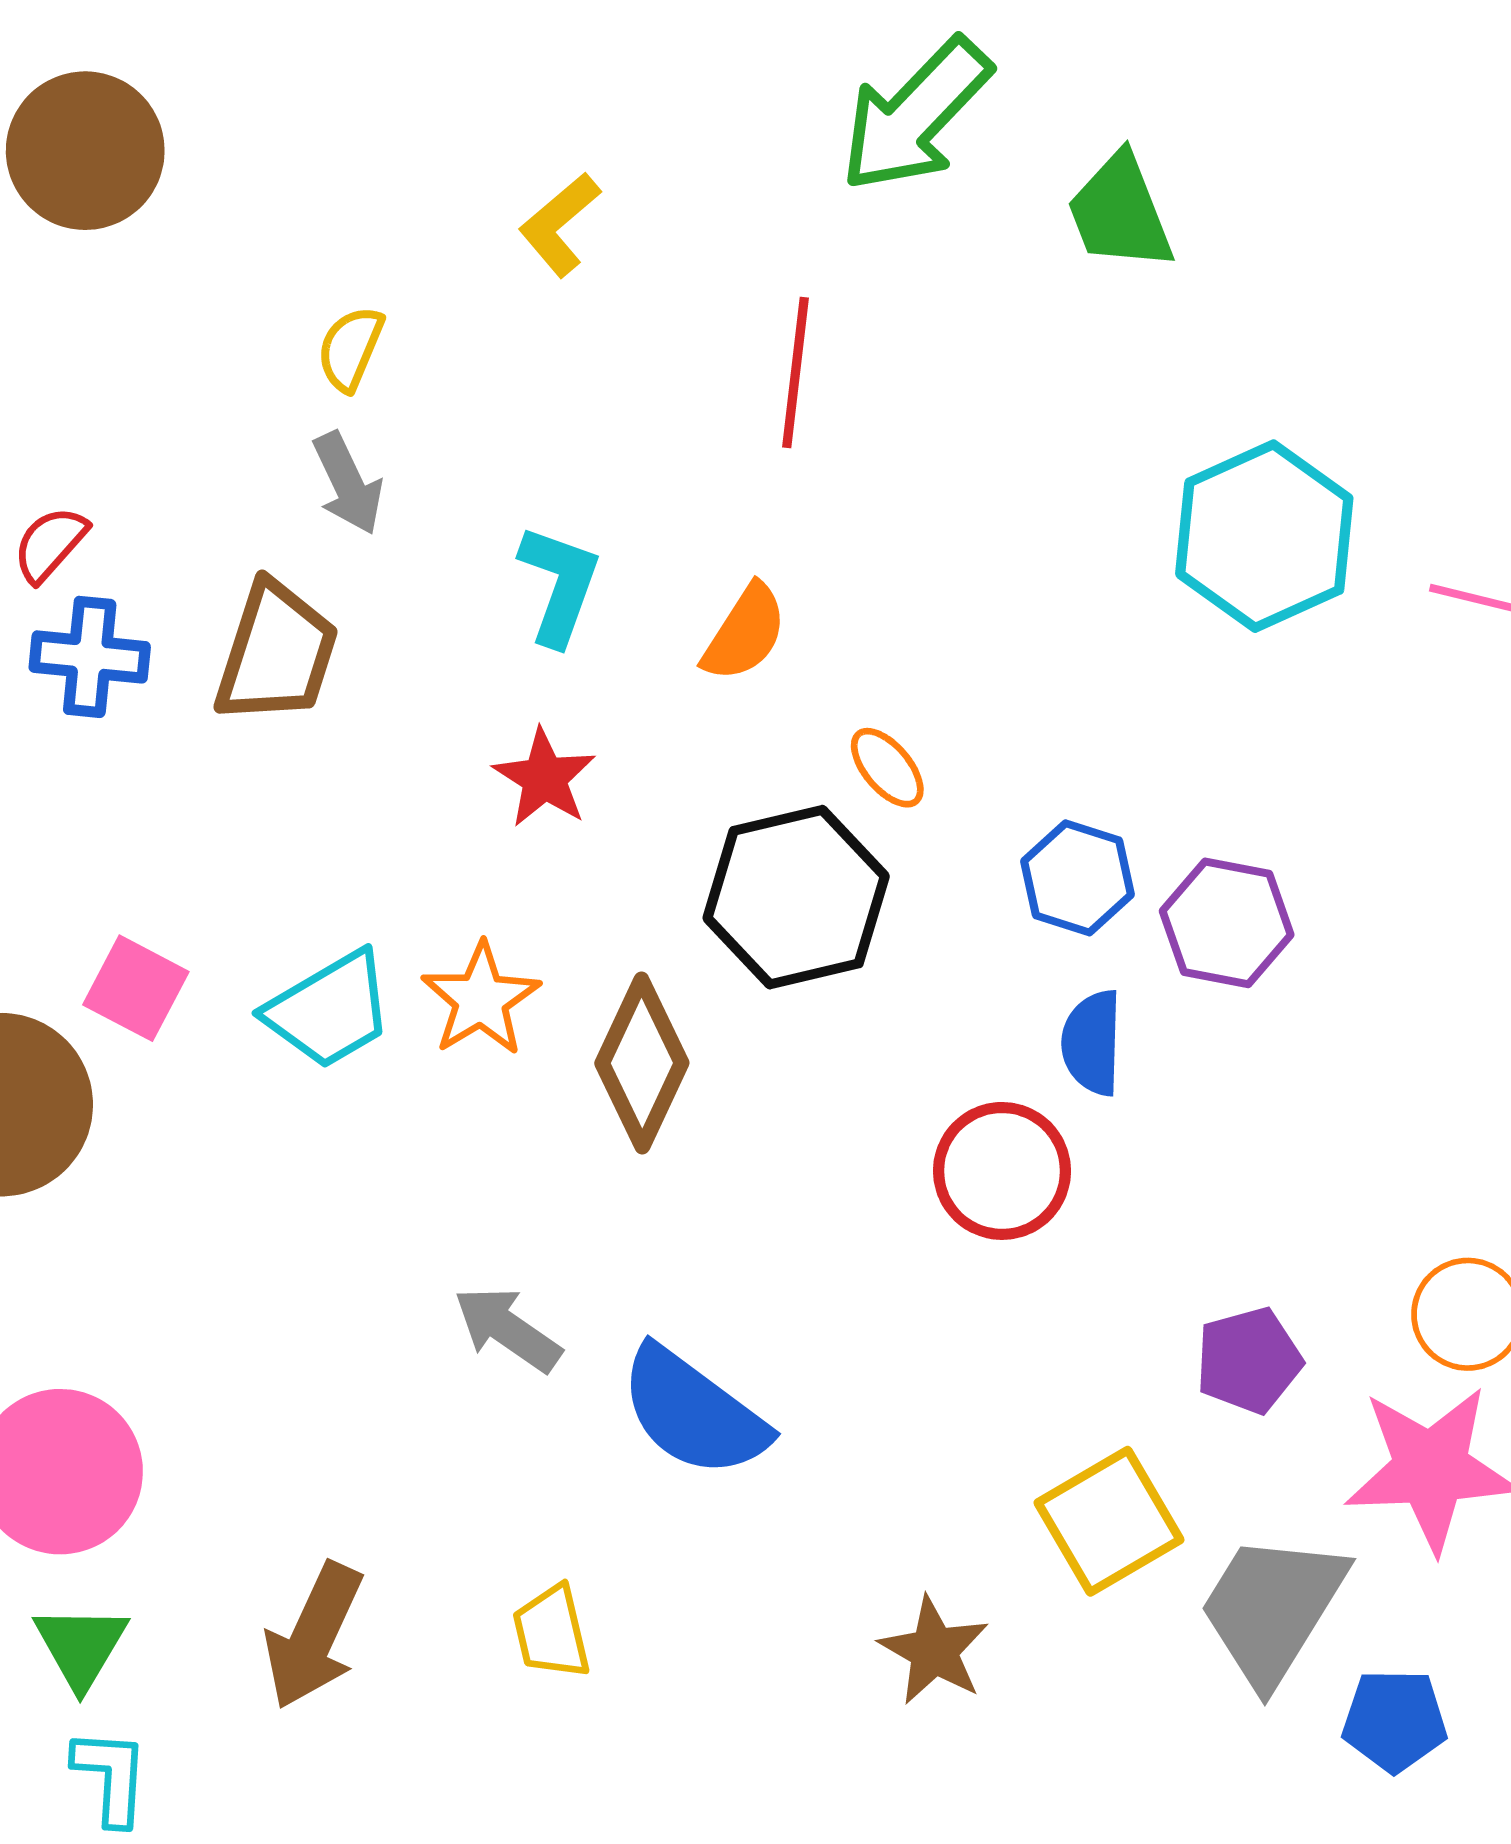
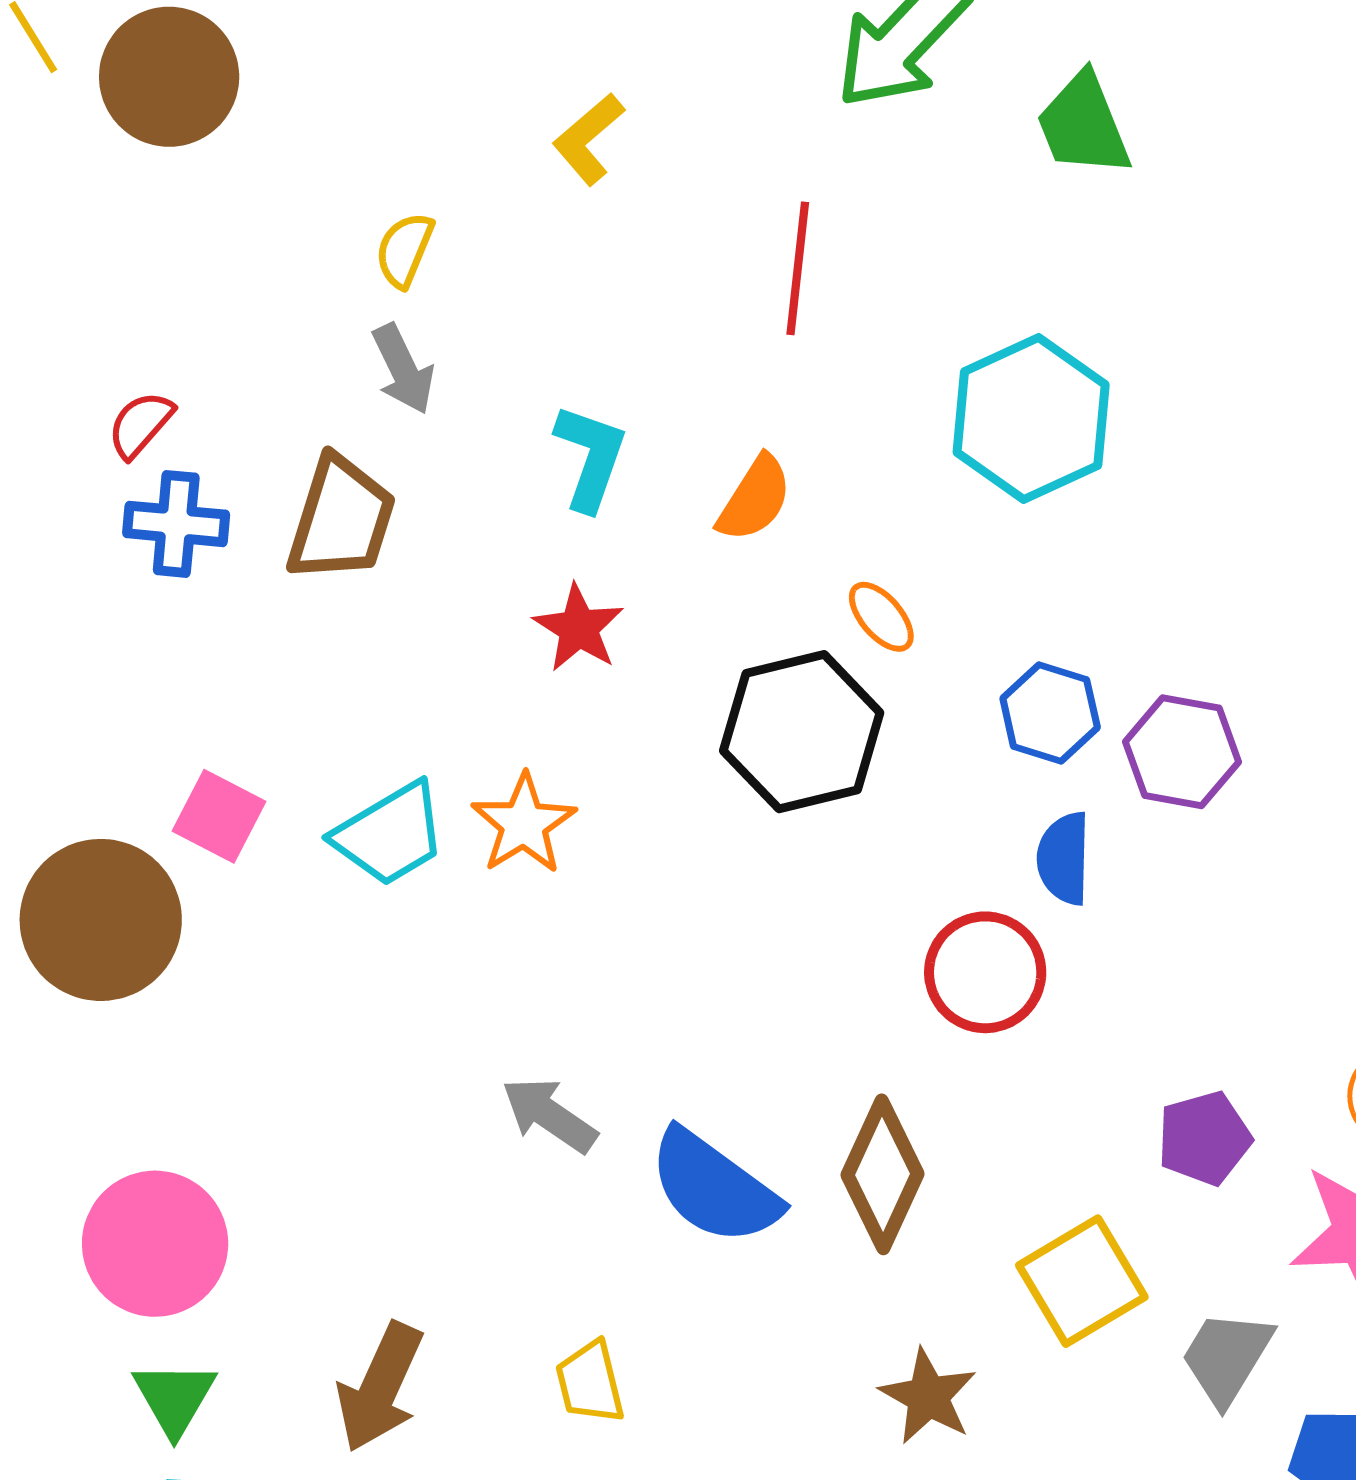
cyan hexagon: (1264, 536) -> (1031, 419), moved
brown diamond: (642, 1063) -> (883, 1174), moved
gray trapezoid: (1272, 1609) -> (1227, 1357), size x0.7

